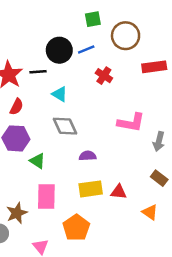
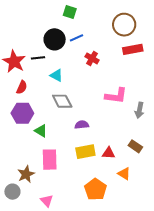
green square: (93, 19) -> (70, 12), moved, turned 32
brown circle: (126, 36) -> (124, 25), moved
brown rectangle: (159, 178) -> (135, 146), moved
orange triangle: (150, 212) -> (124, 174), moved
orange pentagon: (76, 228) -> (95, 189), moved

